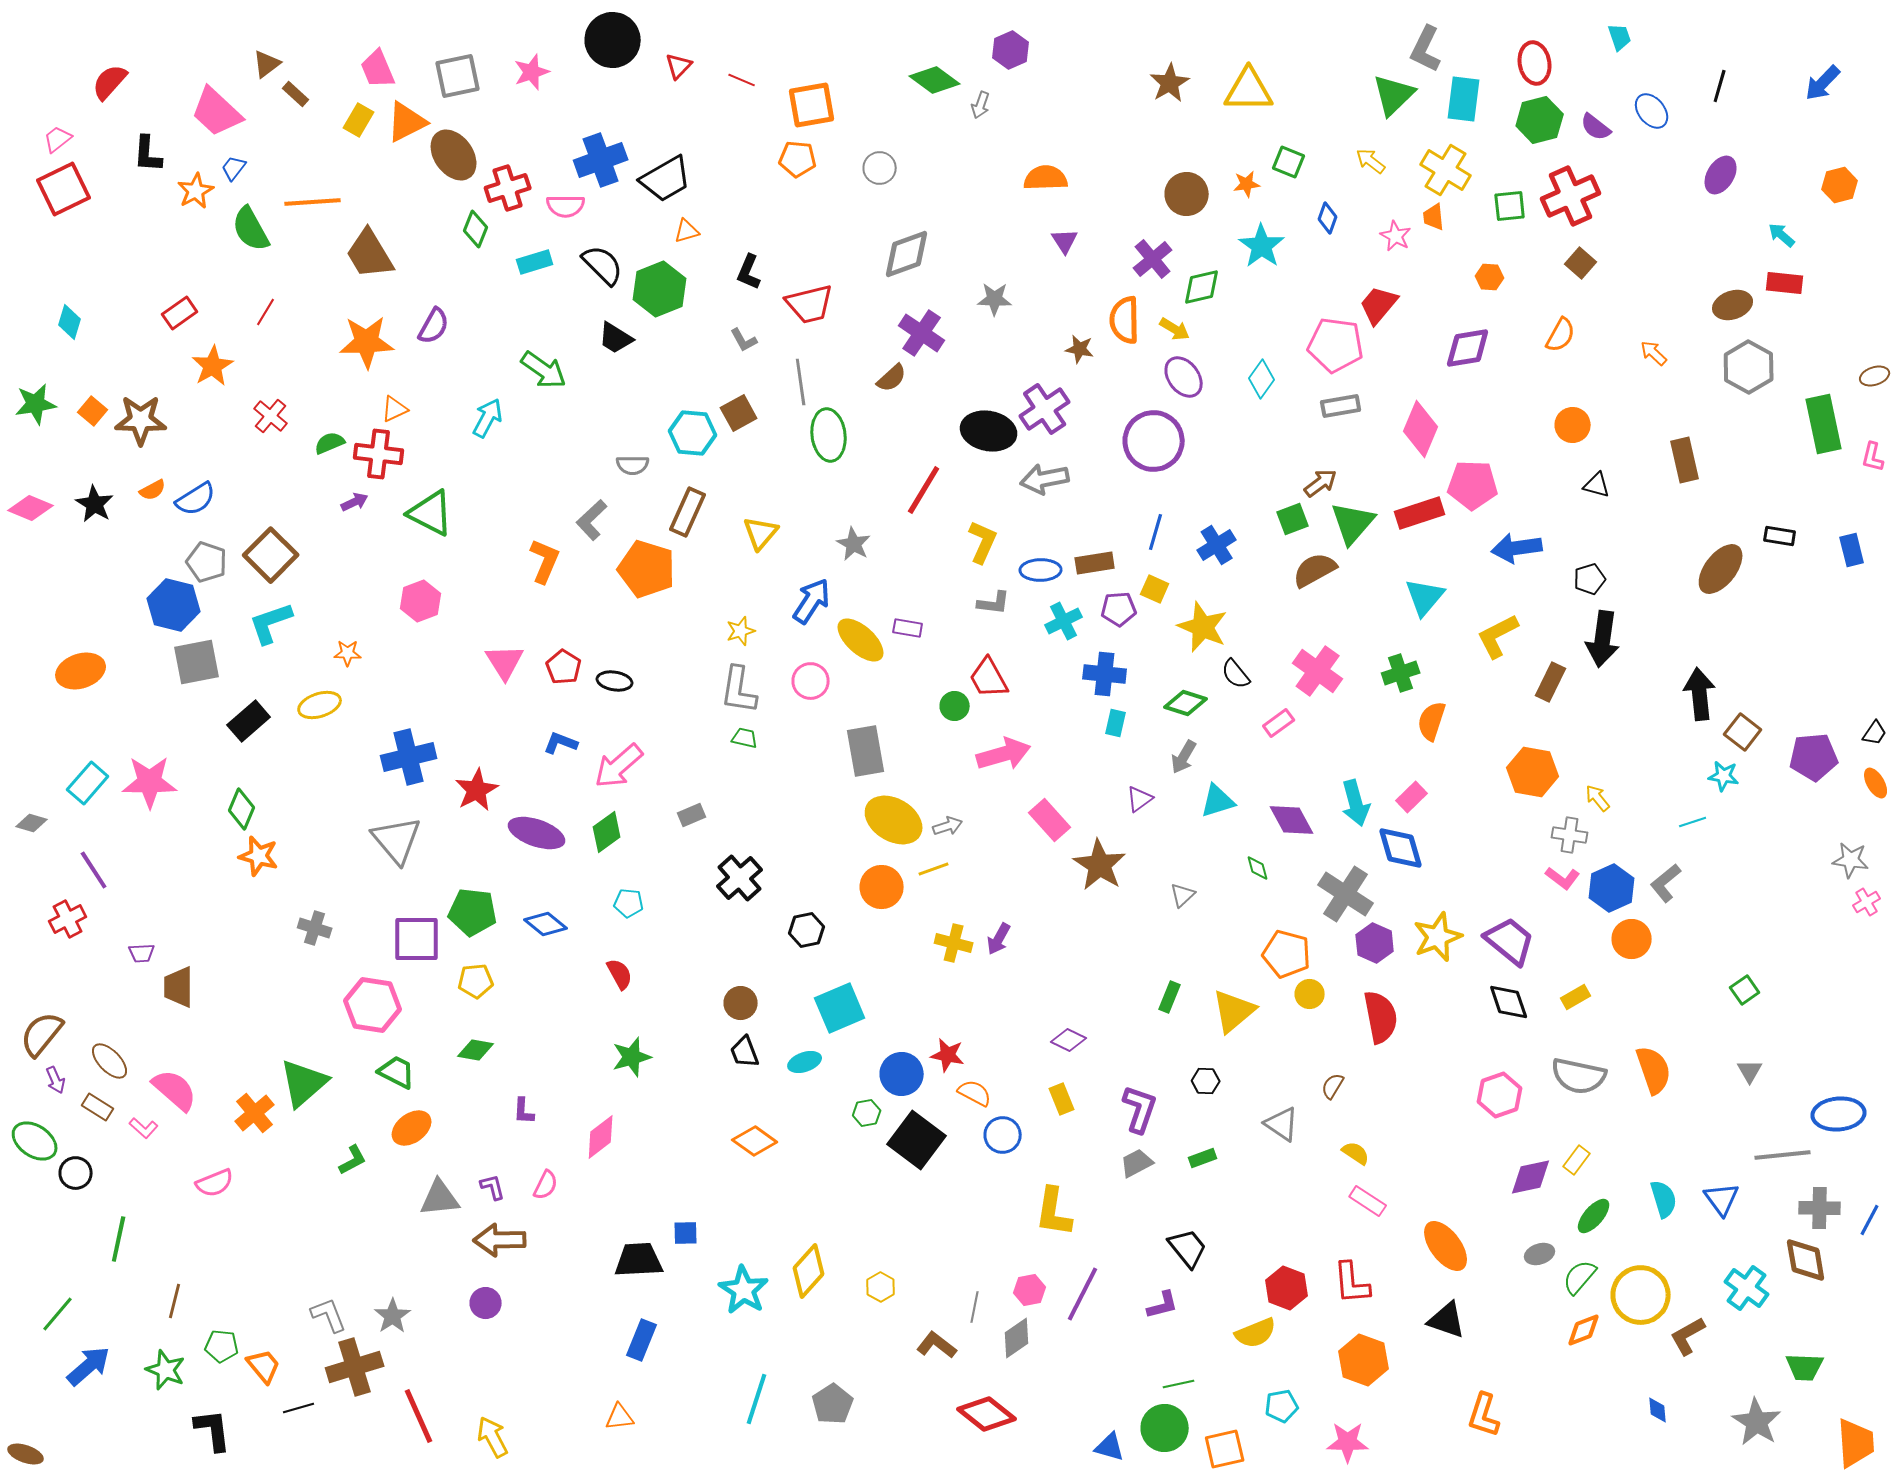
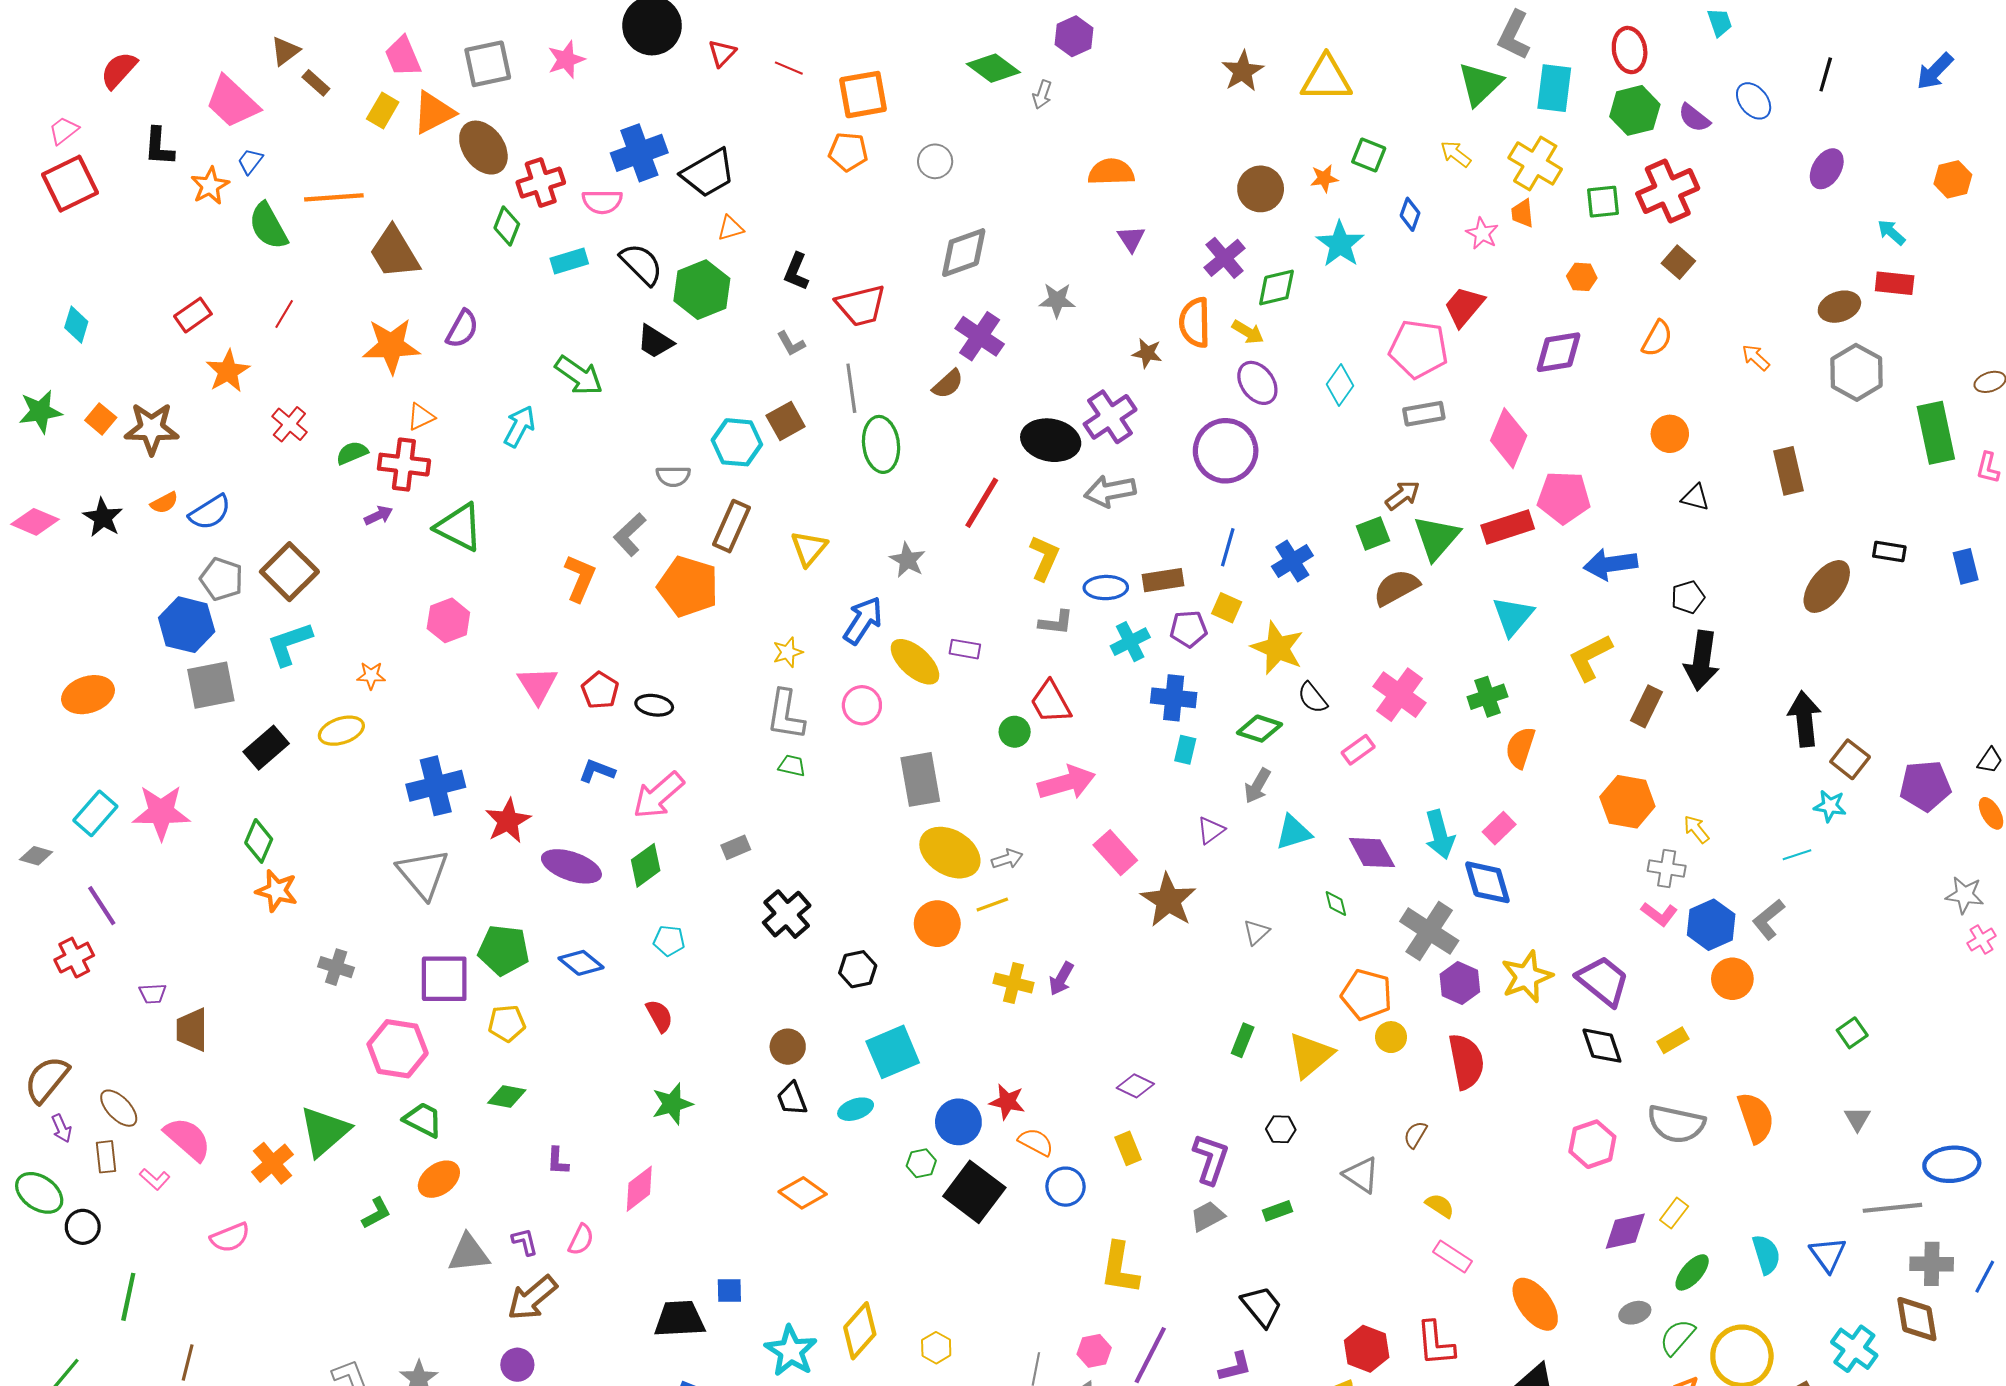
brown rectangle: (98, 1107) -> (106, 1157), turned 52
brown arrow: (500, 1240) -> (532, 1298), turned -39

